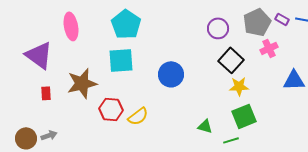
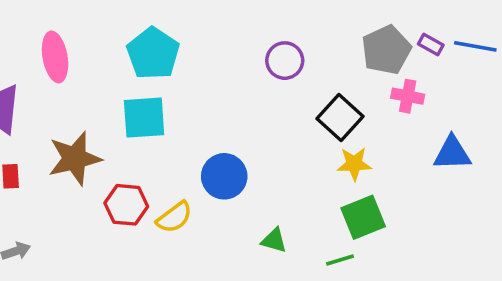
purple circle: (218, 28) -> (285, 61), moved
pink cross: (269, 48) -> (408, 96), turned 36
blue circle: (171, 74) -> (224, 176), moved
green triangle: (205, 126) -> (274, 240), moved

